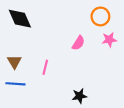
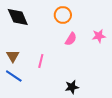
orange circle: (100, 16) -> (63, 15), moved
blue line: (15, 84) -> (14, 76), turned 30

